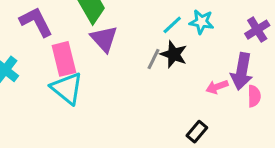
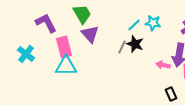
pink arrow: (217, 87) -> (163, 65), turned 32
cyan triangle: (67, 88) -> (66, 66), turned -40
black rectangle: (197, 132) -> (171, 94), moved, turned -64

